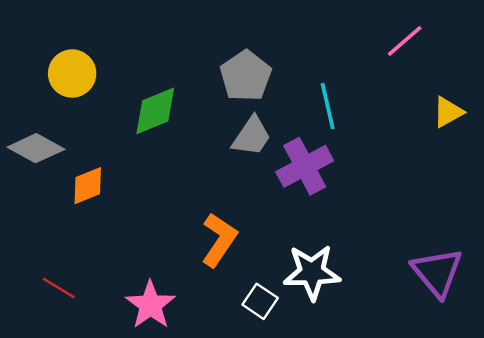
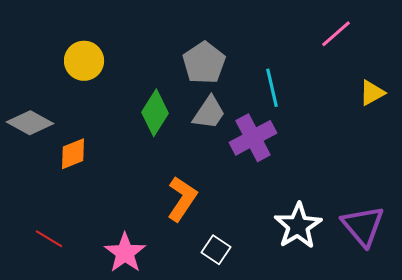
yellow circle: (72, 74) -> (84, 61), moved
green diamond: (155, 111) -> (155, 113), moved, turned -36
white star: (312, 272) -> (298, 226), moved, turned -30

